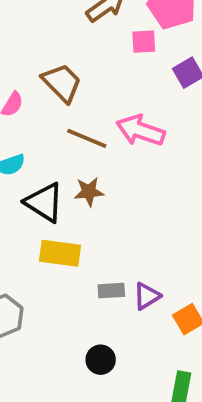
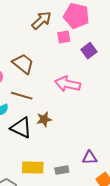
brown line: (87, 138) -> (22, 96), moved
yellow rectangle: (60, 253) -> (33, 168), moved
purple triangle: (147, 296) -> (90, 158), moved, turned 35

